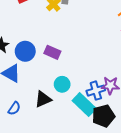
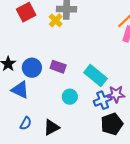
black triangle: (43, 99) -> (51, 127), moved
cyan rectangle: (84, 105) -> (95, 76), moved

